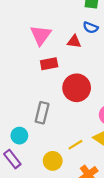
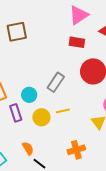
yellow line: (75, 145) -> (63, 111), moved
yellow circle: (53, 161) -> (41, 117), moved

